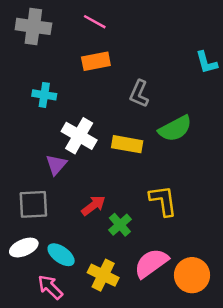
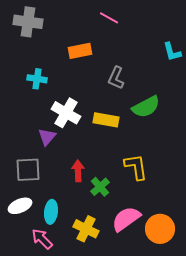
pink line: (95, 22) -> (109, 18), moved
red arrow: (93, 205) -> (78, 171), turned -55
cyan ellipse: (61, 255) -> (51, 212), turned 60

